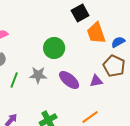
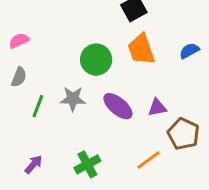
orange trapezoid: (96, 33) -> (141, 49), moved
brown pentagon: (114, 66) -> (183, 134), moved

